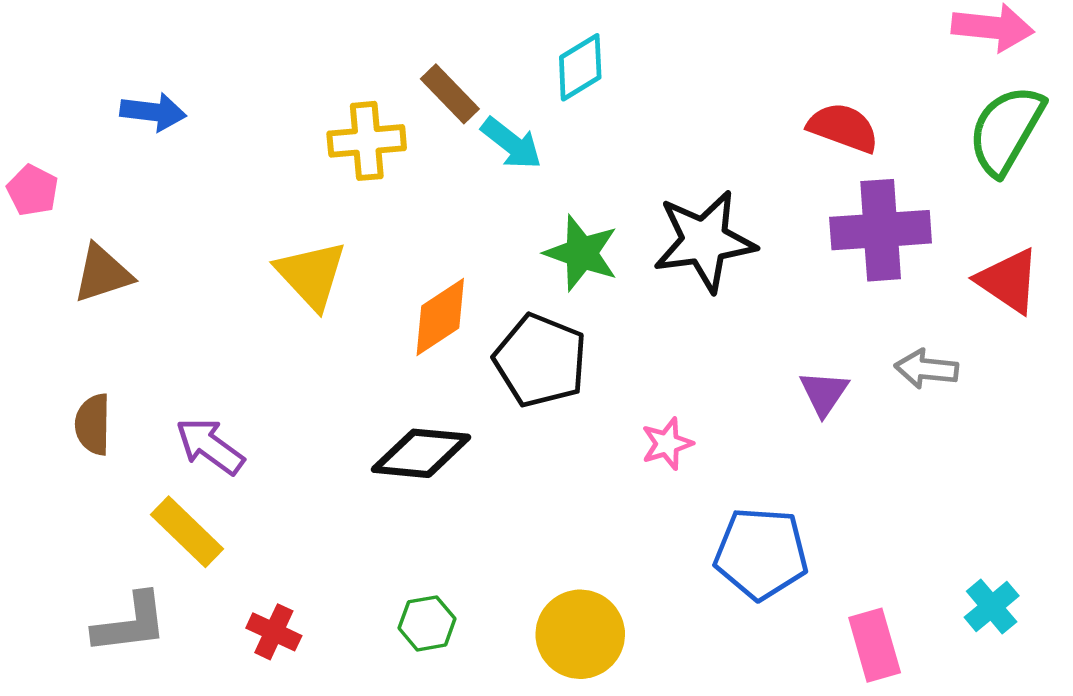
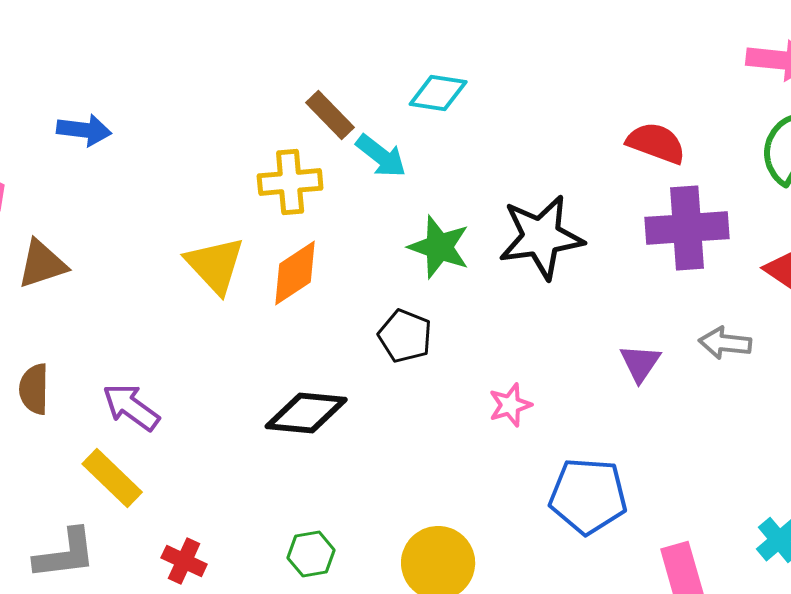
cyan diamond: (580, 67) -> (438, 93), turned 40
yellow cross: (367, 141) -> (290, 182), moved
orange diamond: (440, 317) -> (295, 273), moved
black pentagon: (540, 360) -> (405, 336), size x0.7

